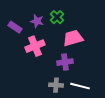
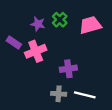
purple rectangle: (15, 27) -> (14, 43), moved
pink trapezoid: (73, 38) -> (90, 25), moved

